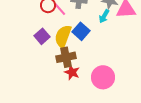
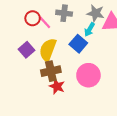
blue square: (81, 31) -> (78, 44), moved
pink circle: (103, 77) -> (88, 75), moved

